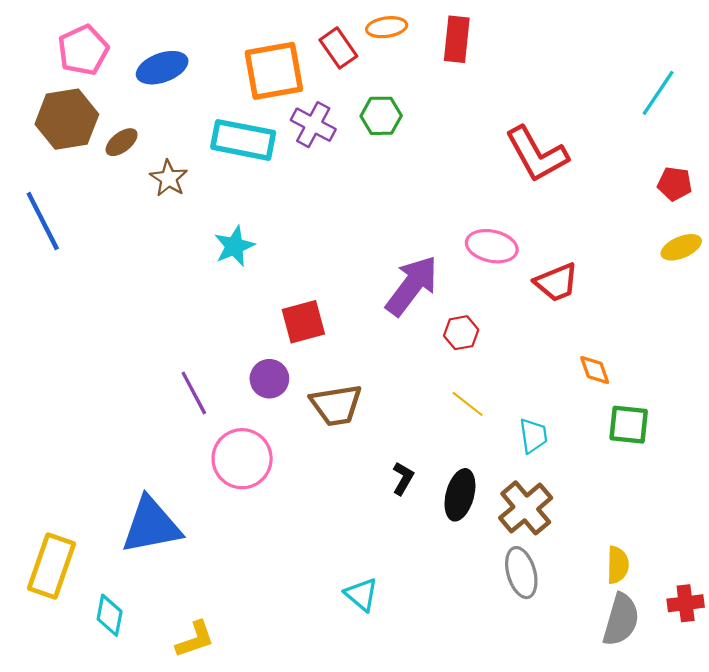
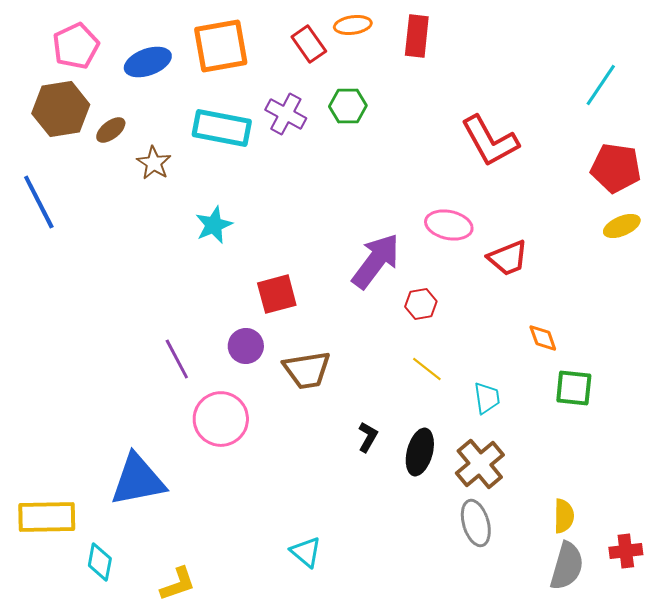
orange square: (274, 71) -> (221, 46), moved
red pentagon: (675, 184) -> (616, 168), size x1.6
yellow rectangle: (51, 566) -> (47, 517), turned 70
cyan triangle: (361, 594) -> (306, 552), moved

